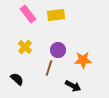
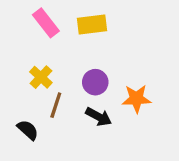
brown line: (49, 68) -> (56, 105), moved
black arrow: (73, 86) -> (99, 117), moved

